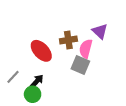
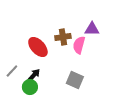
purple triangle: (100, 31) -> (92, 29), turned -42
gray square: (80, 65) -> (75, 80), moved

